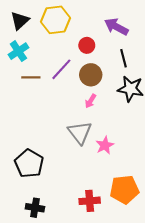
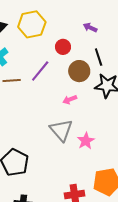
purple arrow: (116, 27) -> (90, 27), size x0.6
brown circle: (91, 75) -> (79, 71), moved
pink arrow: (90, 101) -> (70, 100), turned 40

